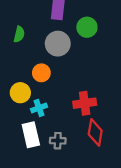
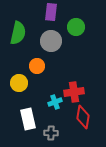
green semicircle: (19, 34) -> (18, 33), size x1.6
cyan cross: (39, 108) -> (55, 102), moved
gray cross: (58, 141) -> (51, 133), moved

